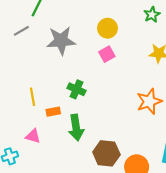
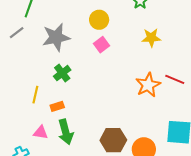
green cross: (77, 89) -> (62, 73), moved, turned 36
yellow line: (33, 97) -> (35, 95), turned 30
green arrow: (76, 128) -> (66, 132), moved

